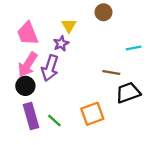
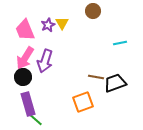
purple star: (61, 43) -> (48, 25), moved
brown line: (111, 72) -> (96, 77), moved
green line: (54, 120) -> (36, 120), moved

